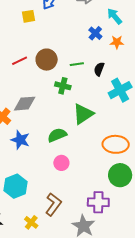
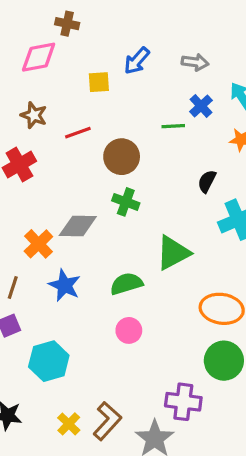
blue cross: (95, 33) -> (201, 106), moved
red line: (20, 61) -> (78, 133), moved
green line: (77, 64) -> (173, 126), moved
green cross: (63, 86) -> (126, 202), moved
brown L-shape: (53, 204) -> (107, 421), moved

